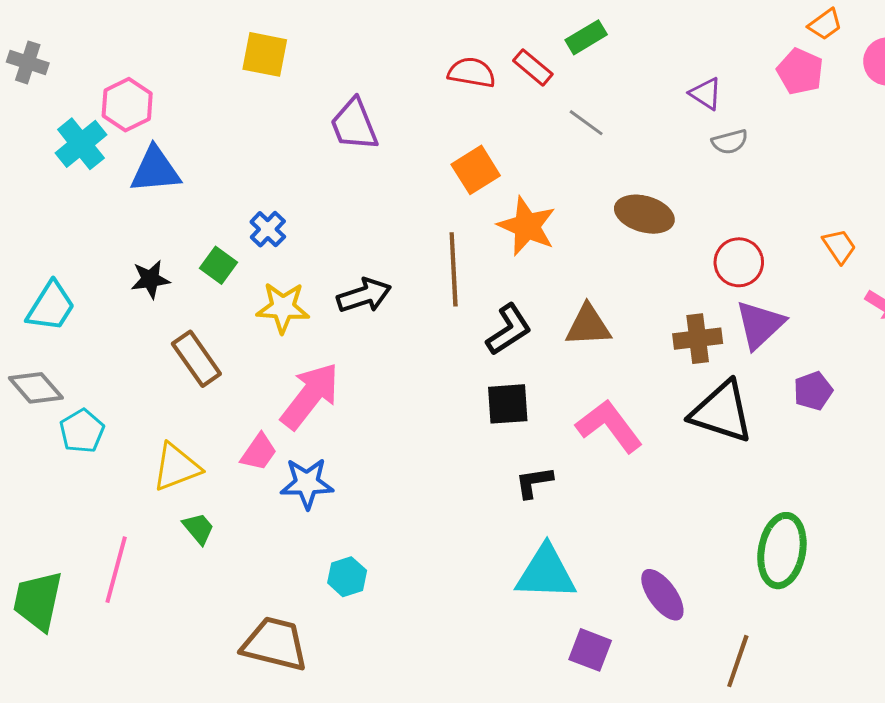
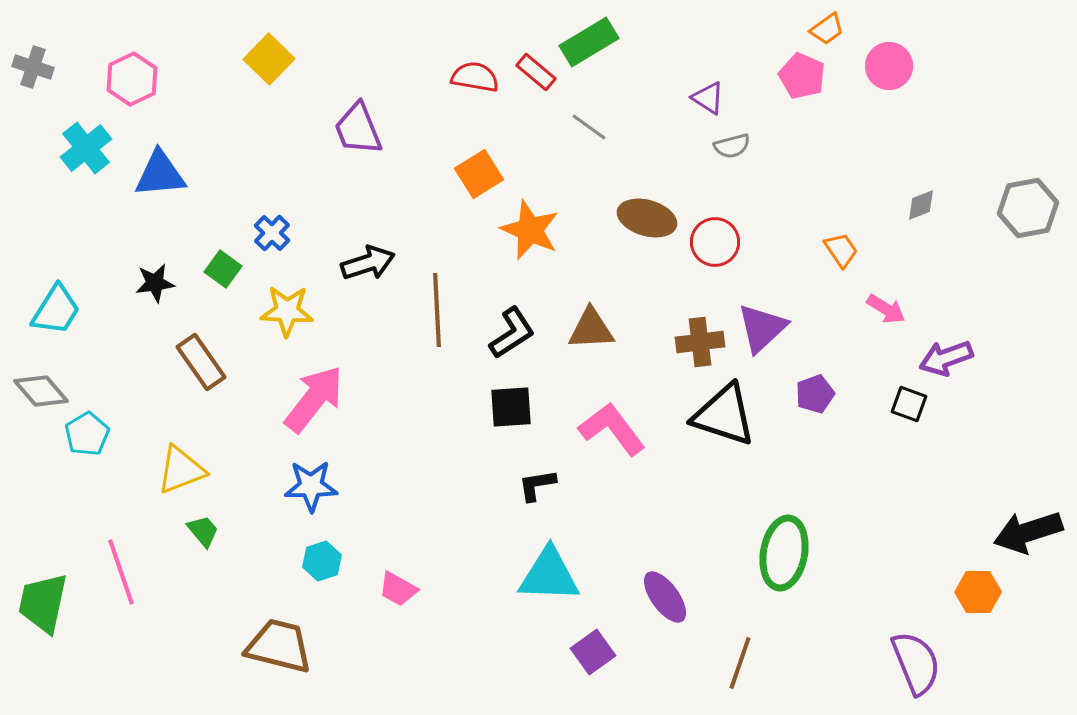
green rectangle: (586, 37) -> (589, 42), size x1.4
yellow square: (265, 54) -> (269, 59), turned 33
pink hexagon: (127, 105) -> (132, 79), moved
red circle: (739, 262) -> (715, 242), moved
brown line: (454, 269) -> (437, 310), moved
black arrow: (364, 295) -> (368, 263), moved
pink trapezoid: (259, 452) -> (398, 589), moved, turned 84
pink line: (116, 570) -> (121, 572), turned -34
cyan hexagon: (347, 577) -> (322, 561), moved
purple square: (590, 650) -> (593, 652), turned 33

